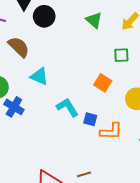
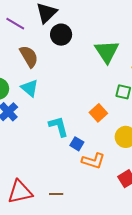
green triangle: (94, 20) -> (107, 52), size x1.5
cyan triangle: (39, 76) -> (30, 88), moved

